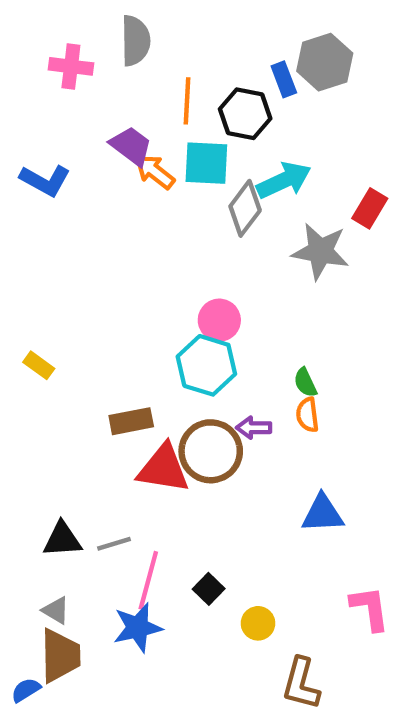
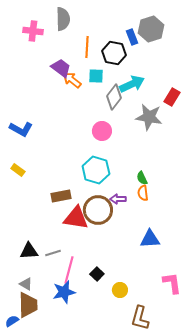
cyan square: (206, 163) -> (96, 76), size x0.7
blue L-shape: (45, 180) -> (21, 129), moved
pink circle: (219, 320) -> (102, 131), moved

